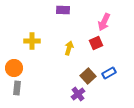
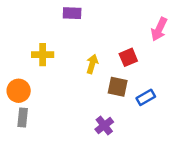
purple rectangle: (63, 10) -> (72, 13), moved
pink arrow: (104, 22) -> (159, 29), moved
brown square: (88, 76) -> (118, 87), moved, turned -35

